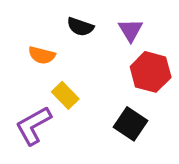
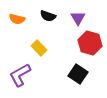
orange semicircle: (42, 55) -> (17, 19), moved
yellow rectangle: (65, 95) -> (39, 48), moved

